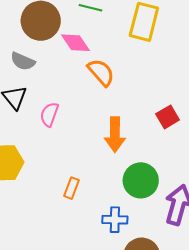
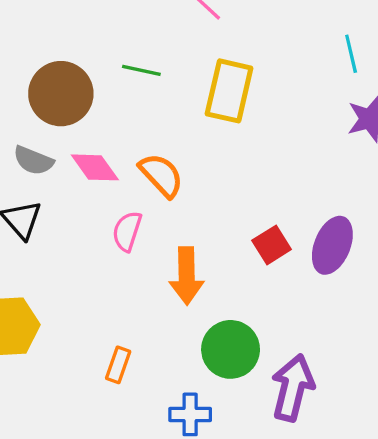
pink diamond: (76, 43) -> (95, 167), moved
pink semicircle: (49, 114) -> (127, 231), moved

